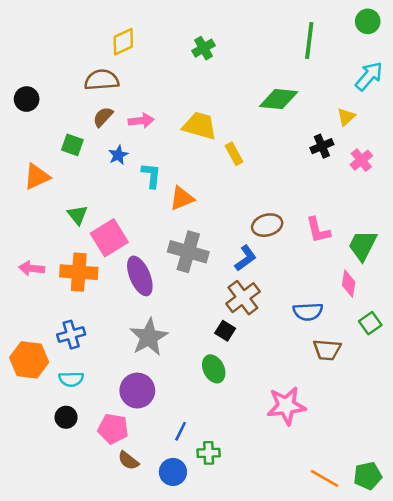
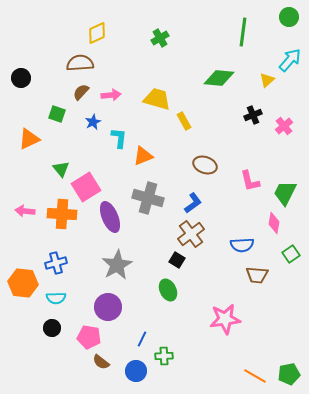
yellow triangle: (346, 117) -> (267, 80), moved
brown ellipse: (267, 225) -> (205, 165), moved, turned 35

